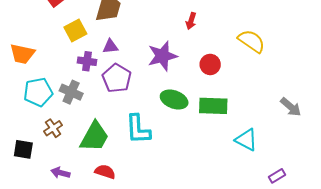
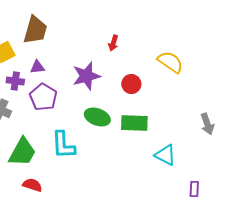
gray arrow: (291, 107) -> (207, 124), turned 30
purple rectangle: (277, 176) -> (194, 189), turned -56

